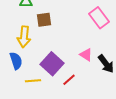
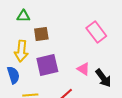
purple square: (52, 64) -> (47, 65), moved, turned 35

